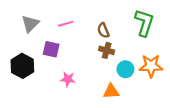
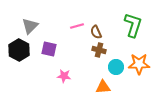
pink line: (66, 24) -> (77, 26), moved
black hexagon: (22, 66) -> (19, 50), moved

